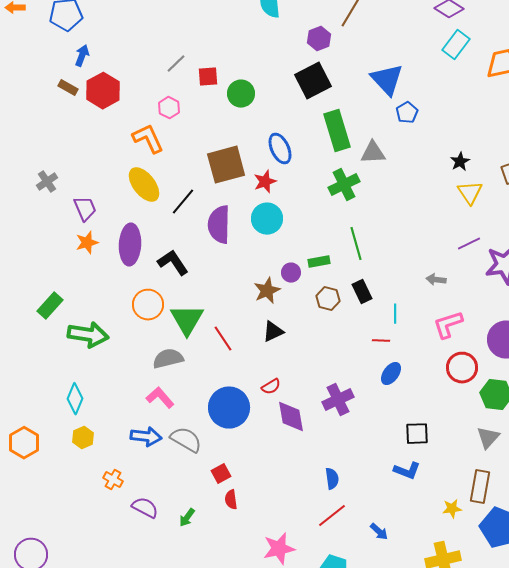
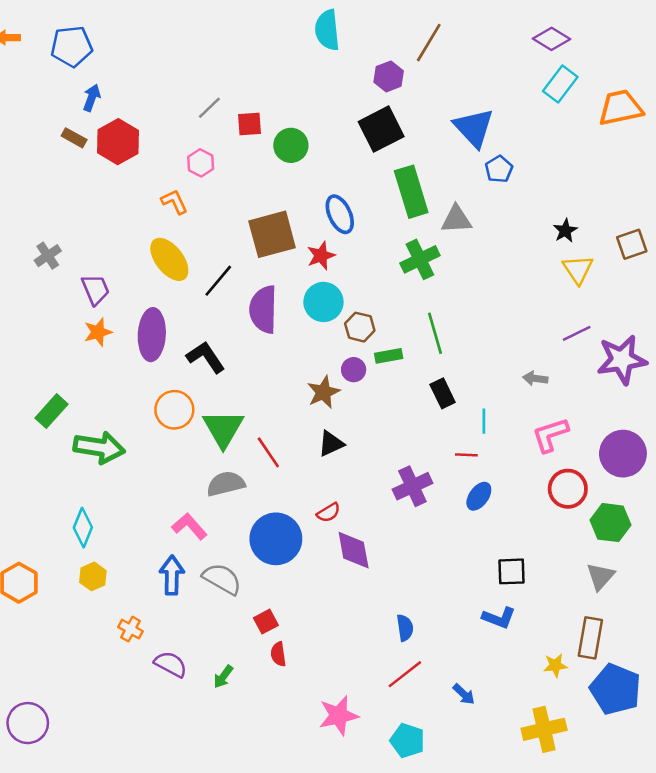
orange L-shape: (148, 139) -> (174, 202), size x0.7
brown hexagon: (328, 299) -> (360, 327), moved
gray semicircle: (168, 359) -> (226, 484), moved
purple cross: (338, 400) -> (412, 486), moved
blue arrow: (146, 437) -> (172, 575), turned -96

